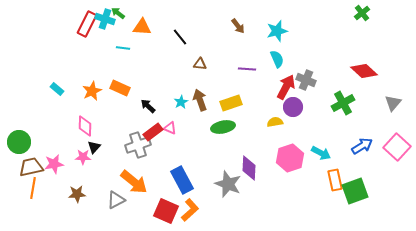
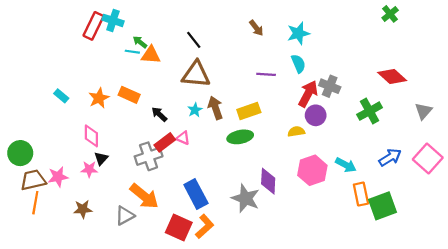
green arrow: (118, 13) -> (140, 42), moved
orange triangle: (142, 27) -> (151, 55), moved
brown triangle: (200, 64) -> (196, 74), moved, size x2.0

